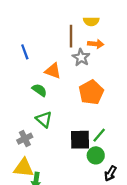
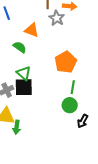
orange pentagon: (91, 92) -> (66, 62), moved
green line: (99, 135) -> (73, 87), turned -32
black square: (80, 140) -> (24, 87), moved

